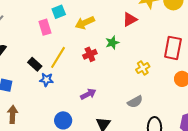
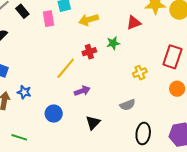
yellow line: (58, 57) -> (66, 68), moved
black rectangle: (35, 64) -> (22, 11), moved
blue star: (46, 80) -> (24, 92), moved

